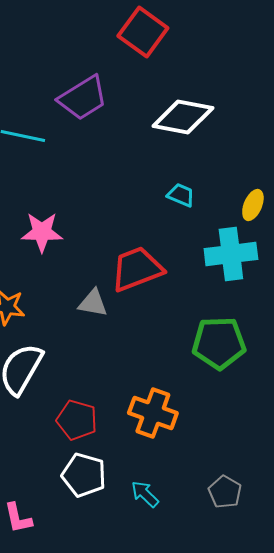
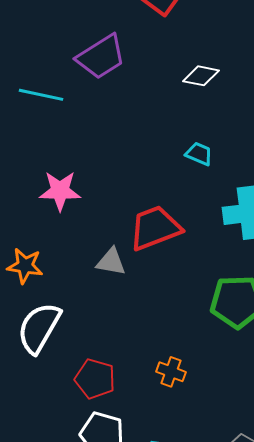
white diamond: (183, 117) -> (201, 76), size x0.6
orange cross: (153, 413) -> (171, 372), size x0.6

